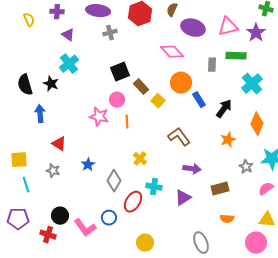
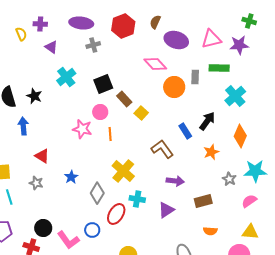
yellow semicircle: (29, 20) -> (21, 34), moved
purple star: (256, 33) -> (239, 45), turned 30
cyan cross: (69, 64) -> (66, 77), moved
orange circle: (181, 83) -> (174, 87), moved
blue rectangle: (199, 100) -> (185, 131), moved
yellow cross: (140, 159) -> (123, 171), size x1.6

